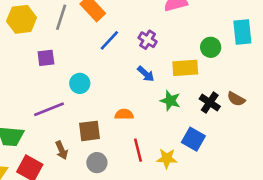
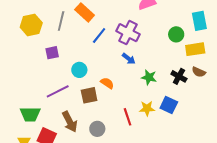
purple cross: (148, 40) -> (128, 33), size x1.6
yellow rectangle: (185, 68) -> (195, 49), moved
orange semicircle: (124, 114) -> (107, 83), moved, turned 40
brown square: (90, 131) -> (89, 95), moved
brown arrow: (62, 150) -> (70, 122), size x1.5
yellow star: (167, 158) -> (147, 108), moved

